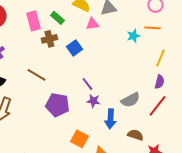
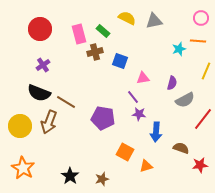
pink triangle: (92, 24) -> (143, 78), moved
blue square: (74, 48) -> (120, 61), turned -35
brown line: (36, 75) -> (66, 102), moved
purple semicircle: (159, 82) -> (172, 83), moved
gray semicircle: (130, 100) -> (185, 100), moved

